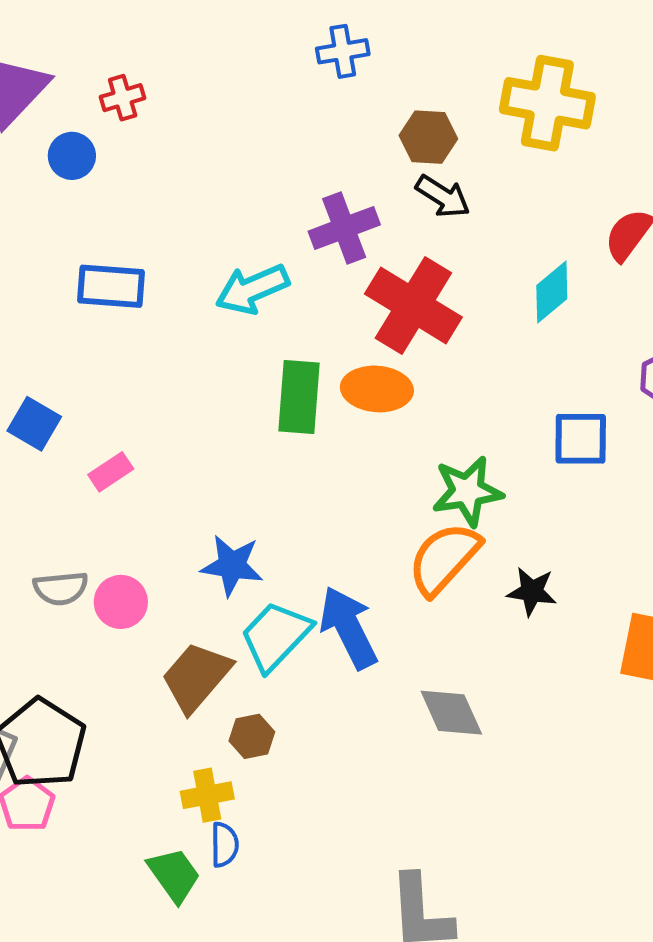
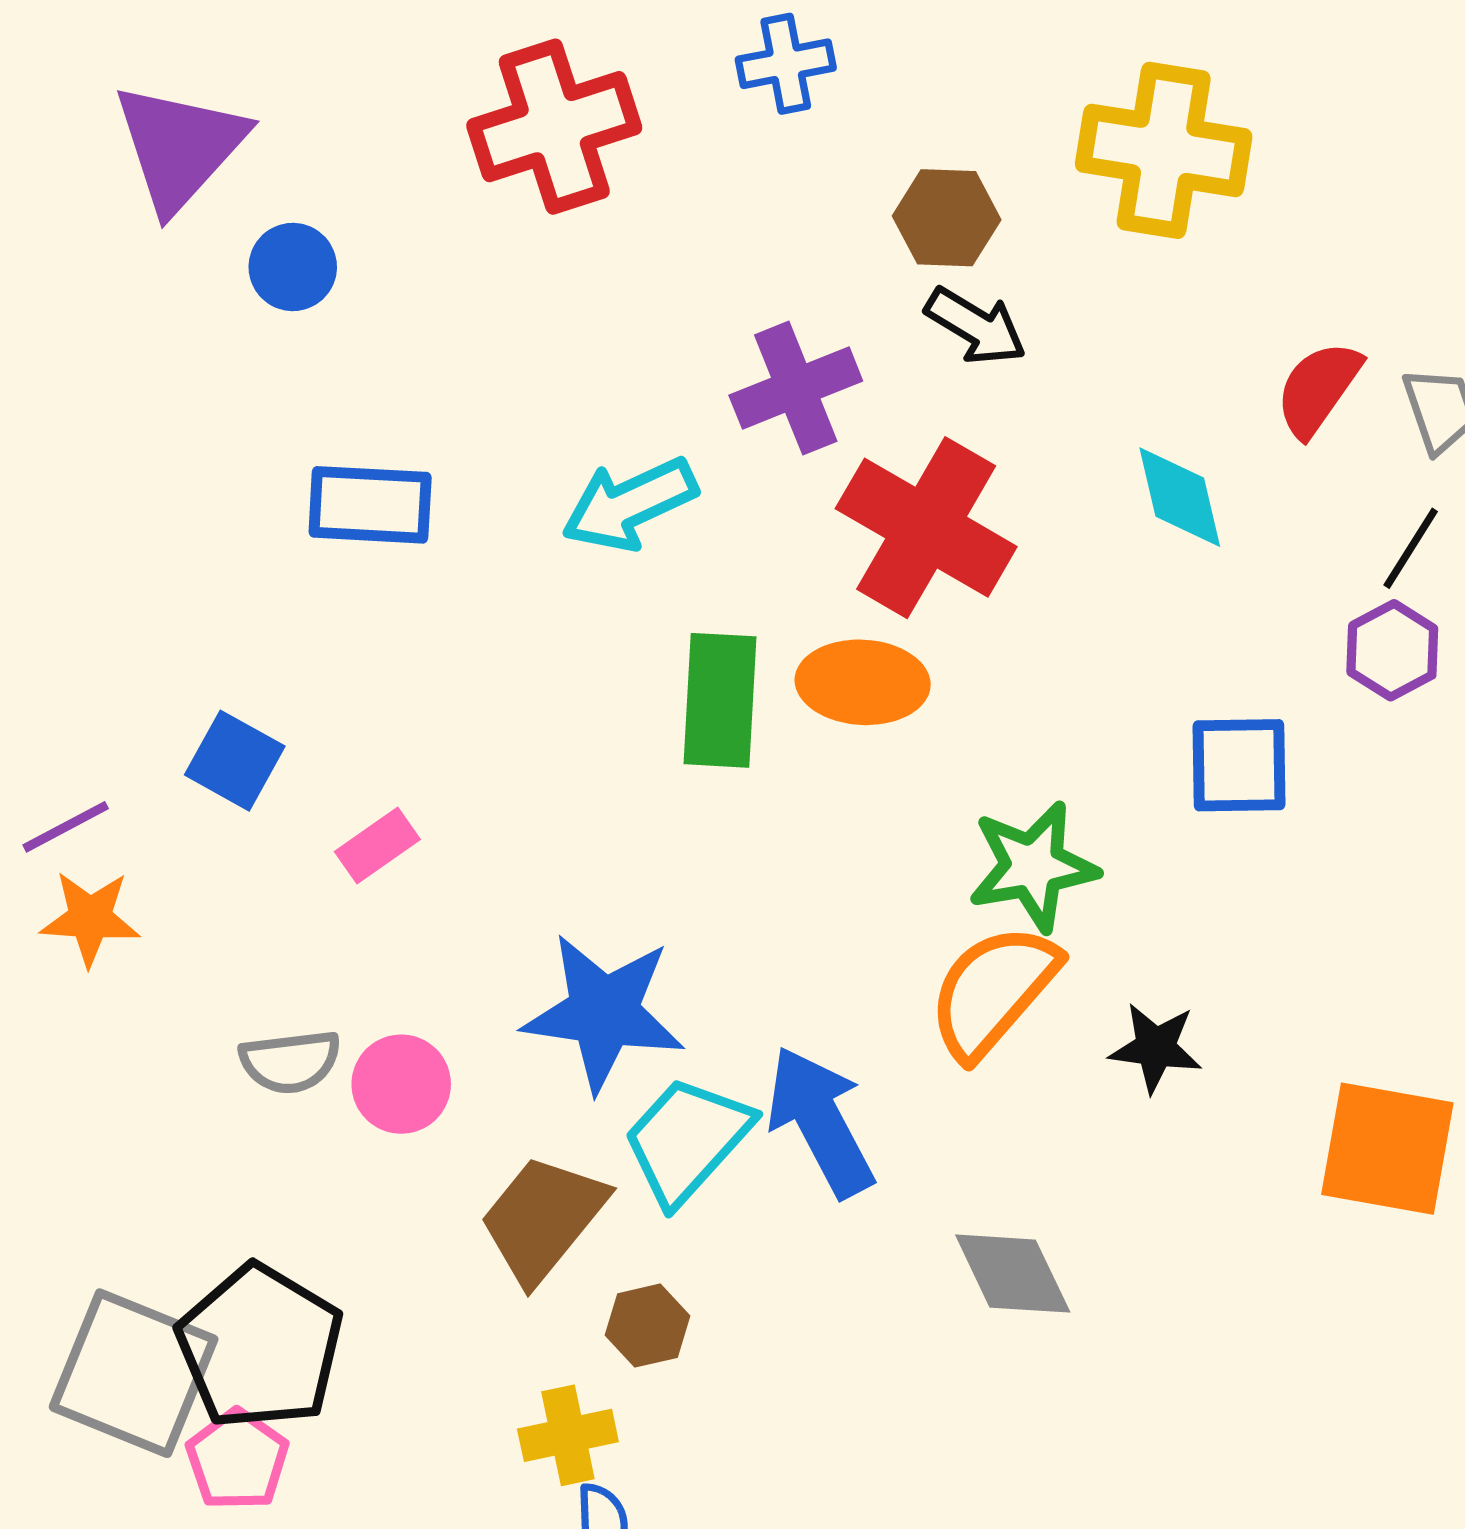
red cross: (123, 98) -> (554, 127), moved, size x2.0
cyan diamond: (552, 292) -> (1180, 497), turned -62
blue star: (232, 565) -> (604, 1012), size x1.4

